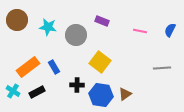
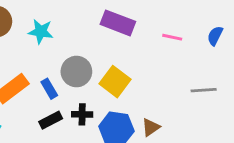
purple rectangle: (102, 21) -> (118, 23), size x1.6
gray circle: (76, 35) -> (76, 72), moved
black rectangle: (37, 92) -> (51, 120), moved

